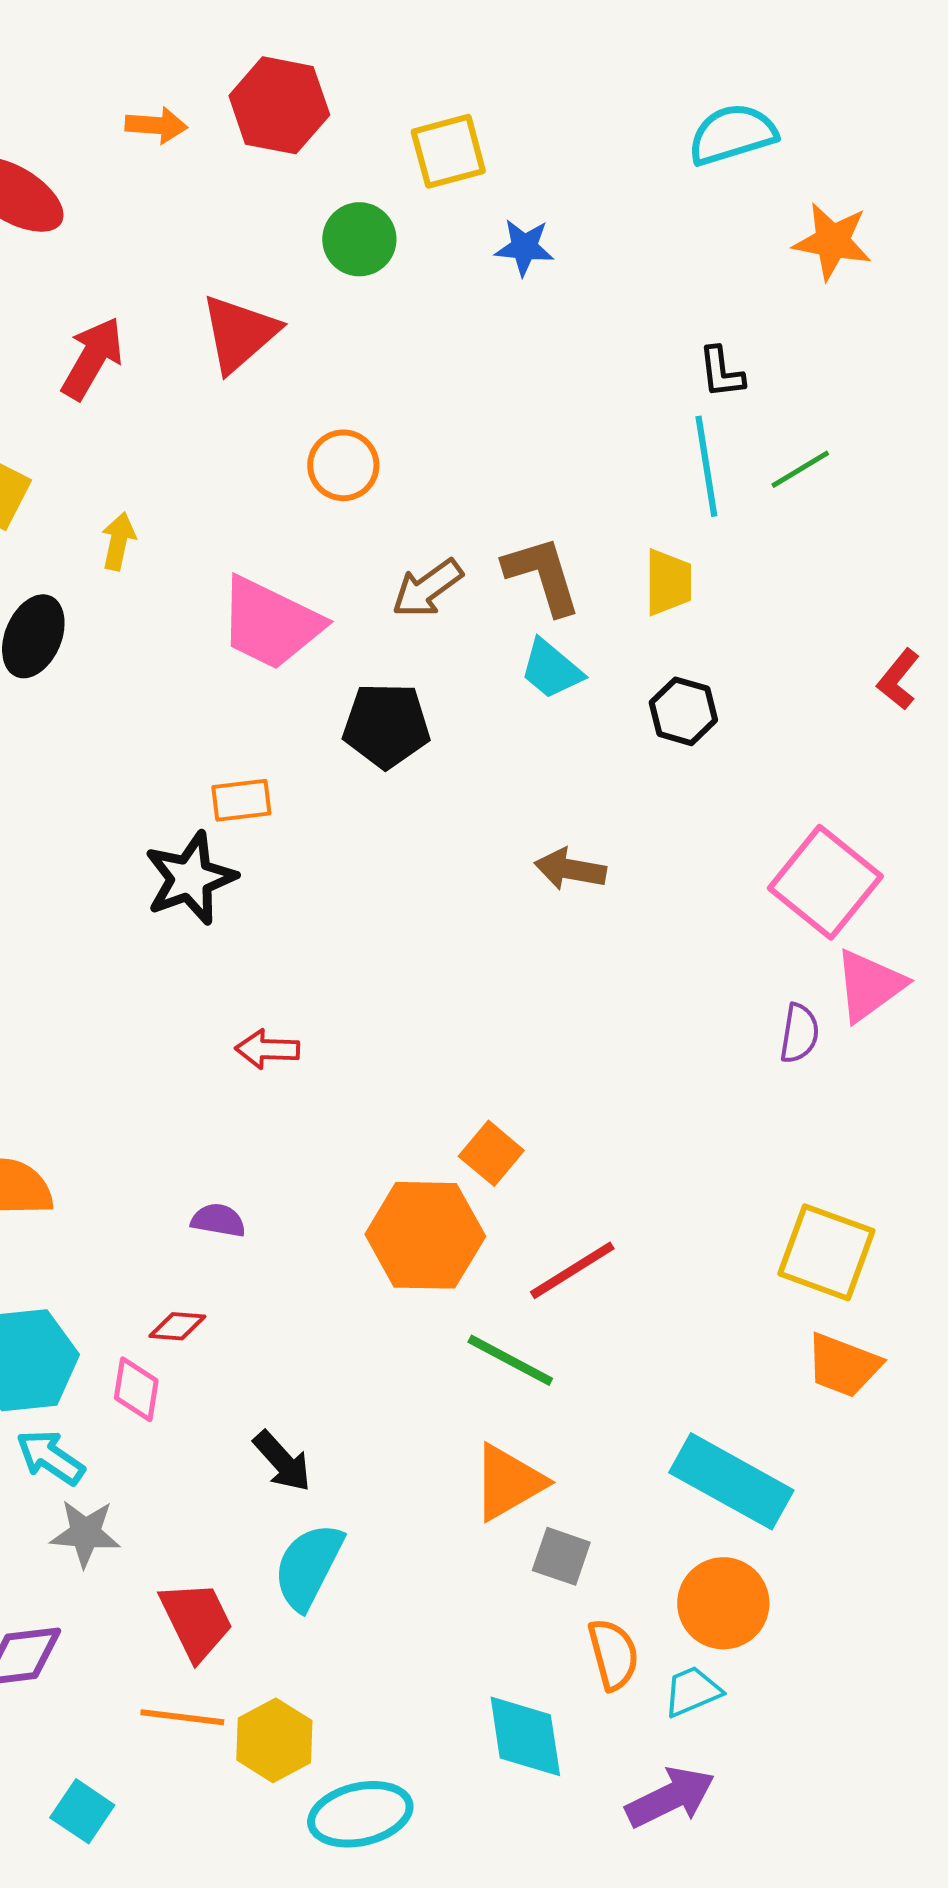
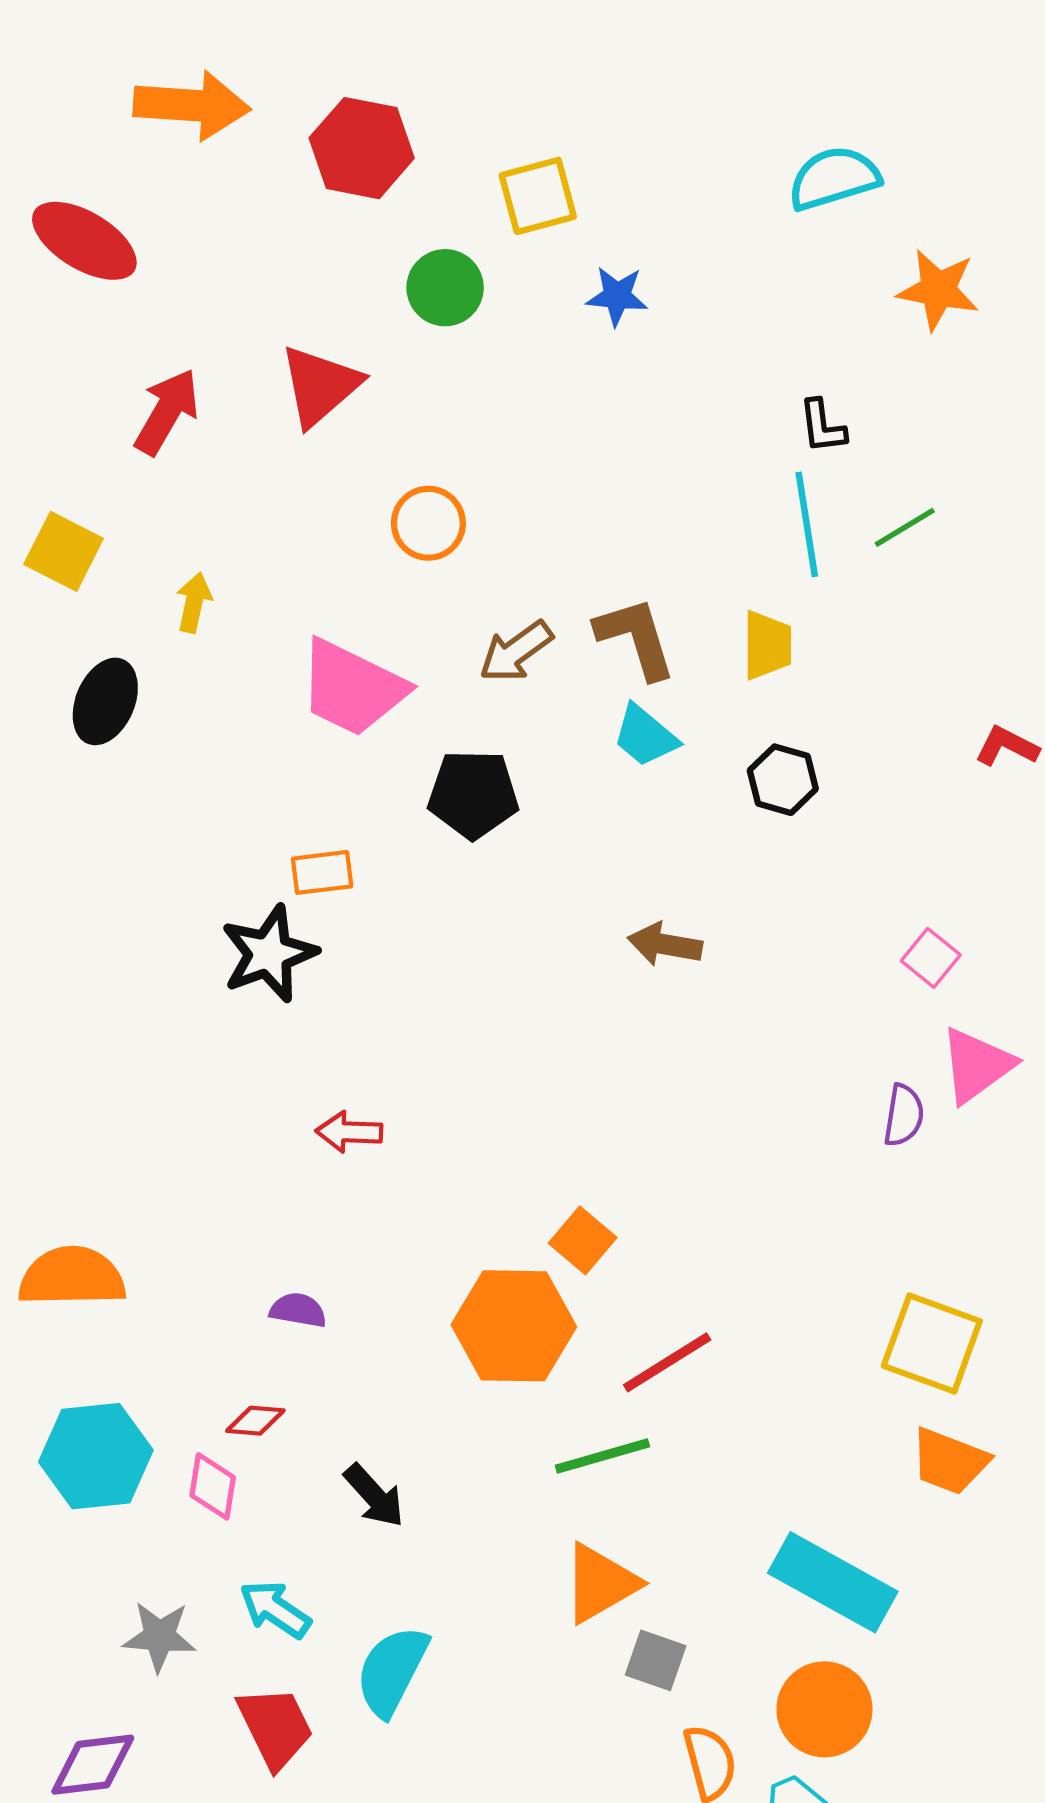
orange arrow: (156, 125) -> (192, 105), moved, size x1.8
red L-shape: (898, 679) -> (1007, 746), turned 78
pink square: (825, 882) -> (931, 958), size x0.5
green line: (510, 1360) -> (602, 1456), turned -44
cyan arrow: (50, 1457) -> (275, 1609), moved
black arrow: (282, 1461) -> (374, 1496), moved

